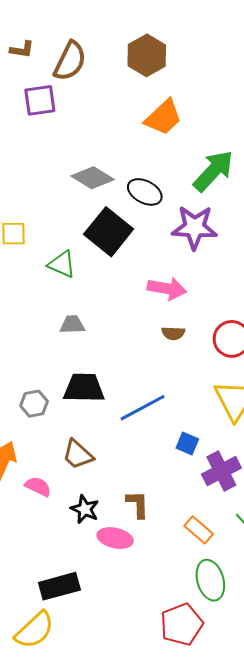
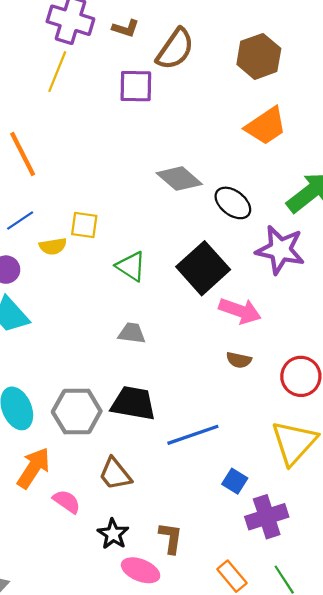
black square: (109, 232) -> (203, 268), moved
gray hexagon: (34, 404) -> (77, 411), size x1.6

